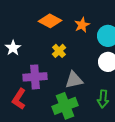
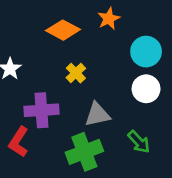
orange star: (82, 25) -> (109, 19), moved
green arrow: (103, 99) -> (139, 142), turned -48

